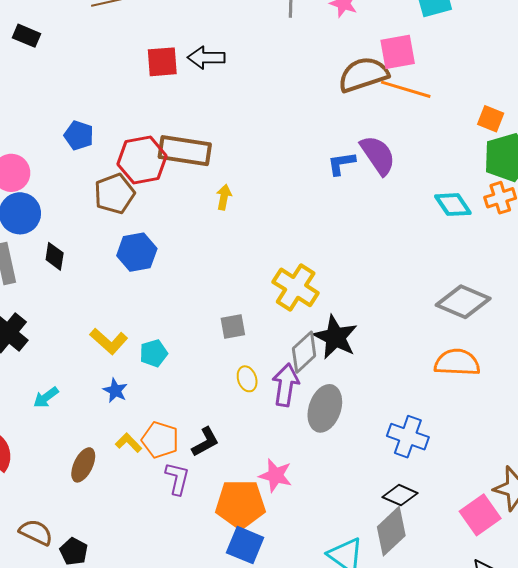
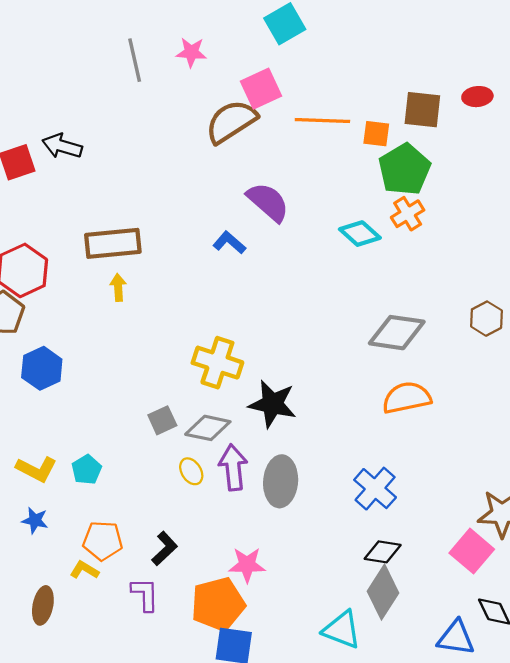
black arrow: (206, 58) -> (62, 146), turned 30
orange line: (406, 89) -> (322, 120), moved
brown rectangle: (185, 151) -> (113, 243), moved
blue L-shape: (341, 163) -> (229, 243), moved, turned 64
gray diamond: (304, 352) -> (208, 428), moved, turned 69
blue star: (115, 391) -> (35, 520), moved
blue cross: (408, 437) -> (375, 489), turned 36
orange pentagon: (160, 440) -> (103, 541), moved

